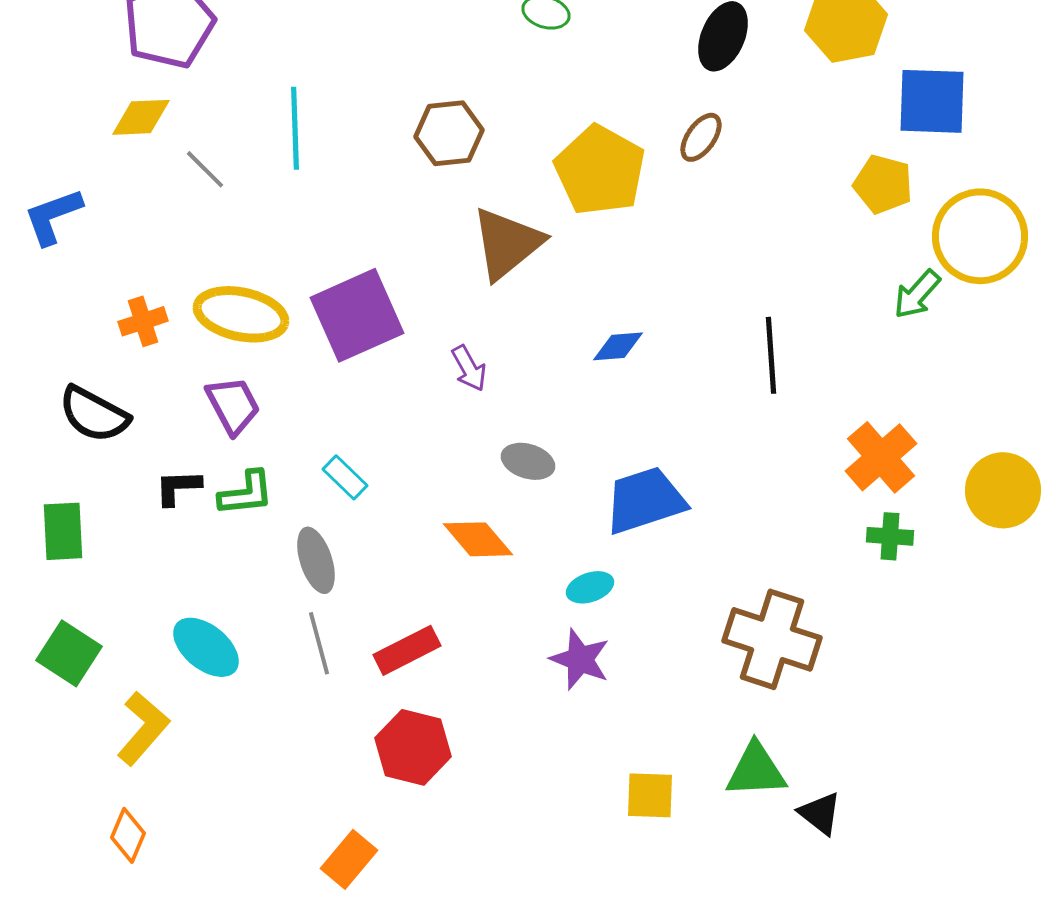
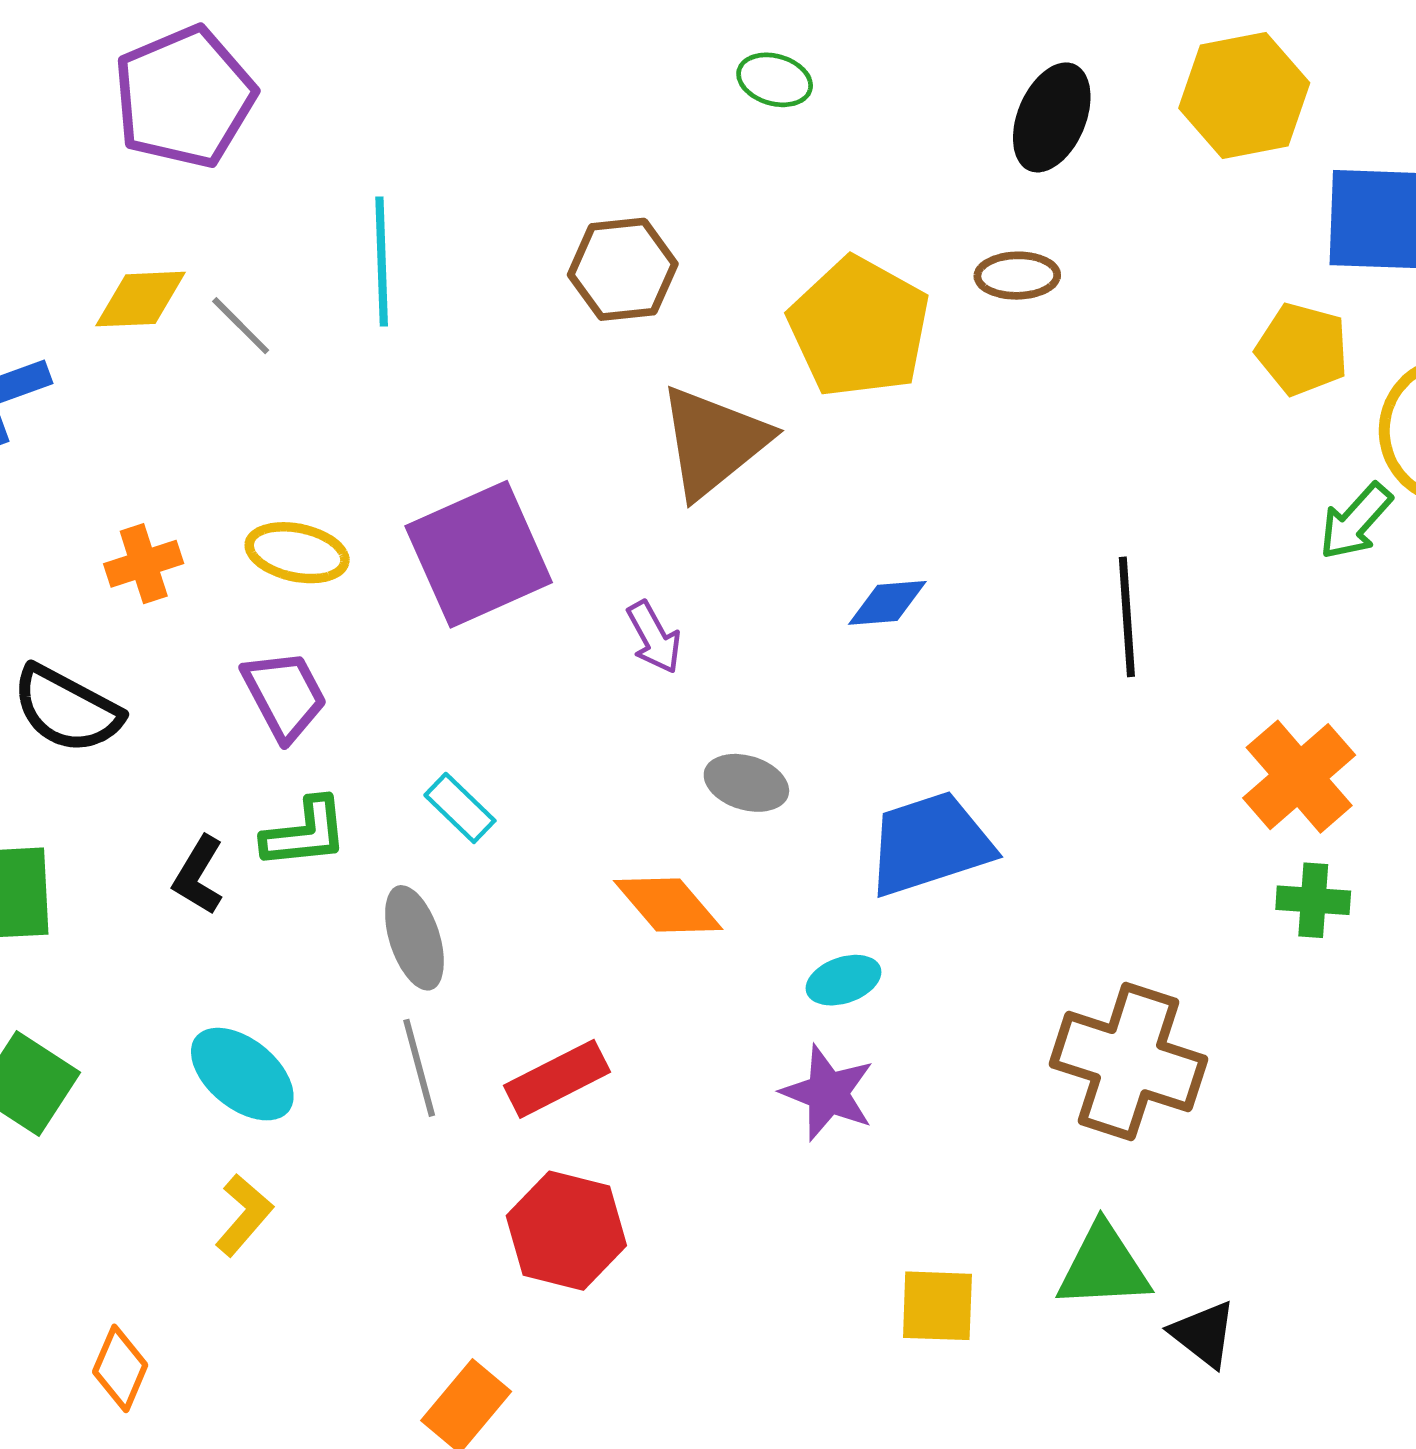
yellow diamond: (141, 117) -> (140, 299), moved
brown ellipse: (701, 137) -> (1017, 276), turned 54
yellow ellipse: (241, 314) -> (297, 553), size x0.7
black L-shape: (178, 487) -> (198, 875), moved, turned -57
yellow L-shape: (143, 728) -> (244, 1215), moved, size x0.7

